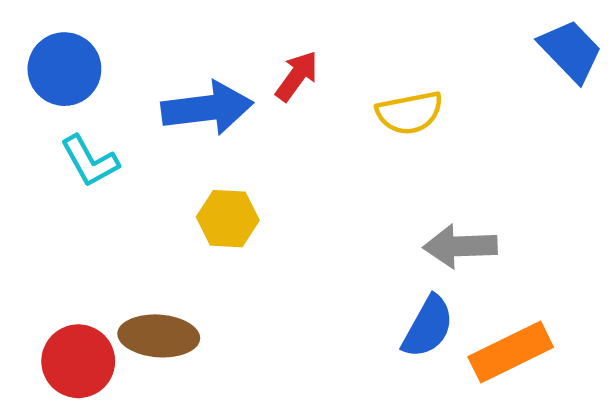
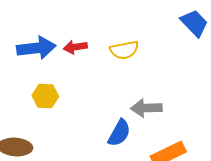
red arrow: (297, 76) -> (75, 47), moved, turned -135
blue semicircle: (428, 327) -> (119, 133), moved

